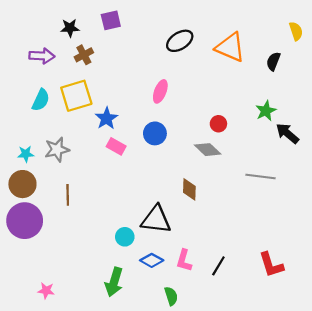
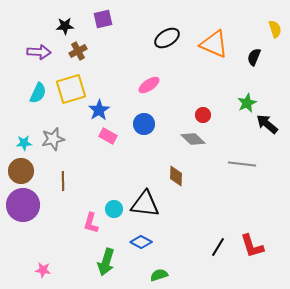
pink ellipse: (160, 91) -> (149, 85), turned 35
cyan circle: (125, 237) -> (114, 209), moved
pink L-shape: (184, 260) -> (91, 223), moved
black line: (218, 266) -> (218, 247), moved
green semicircle: (171, 296) -> (159, 275), turned -90

